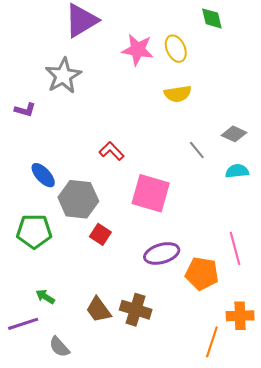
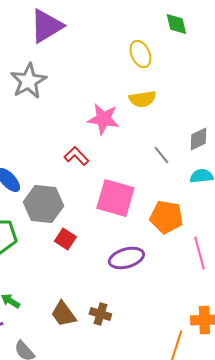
pink star: (138, 50) -> (103, 119), moved
gray diamond: (234, 134) -> (198, 139), turned -50
orange pentagon: (202, 274) -> (166, 217), moved
brown cross: (136, 310) -> (100, 314), size x0.7

